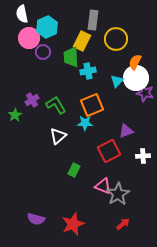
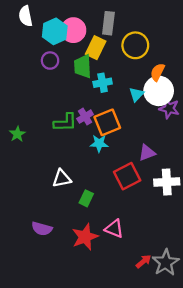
pink circle: (29, 38) -> (73, 30), moved
purple cross: (32, 100) -> (85, 117), moved
green L-shape: (56, 105) -> (65, 122), turned 120
white triangle: (58, 136) -> (62, 178), moved, turned 30
white cross: (143, 156) -> (167, 182), size x1.5
pink triangle: (103, 186) -> (114, 229), moved
gray star: (118, 194) -> (166, 263), moved
purple semicircle: (36, 219) -> (42, 229), moved
red star: (73, 224) -> (85, 237), moved

